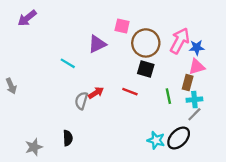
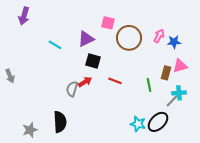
purple arrow: (27, 18) -> (24, 16), turned -36
pink arrow: (180, 41) -> (159, 36), size x0.6
cyan line: (68, 63) -> (55, 45), moved
pink triangle: (197, 67) -> (180, 66), moved
black square: (146, 69) -> (93, 61), moved
cyan cross: (194, 100) -> (179, 93), moved
black semicircle: (68, 138) -> (60, 122), size x1.5

